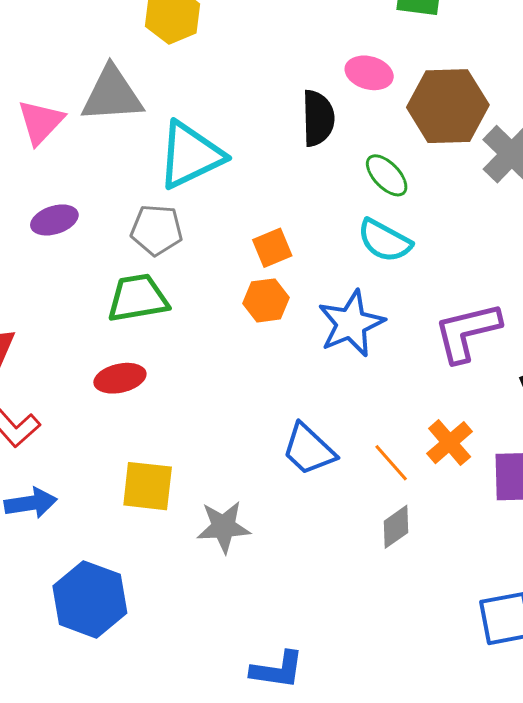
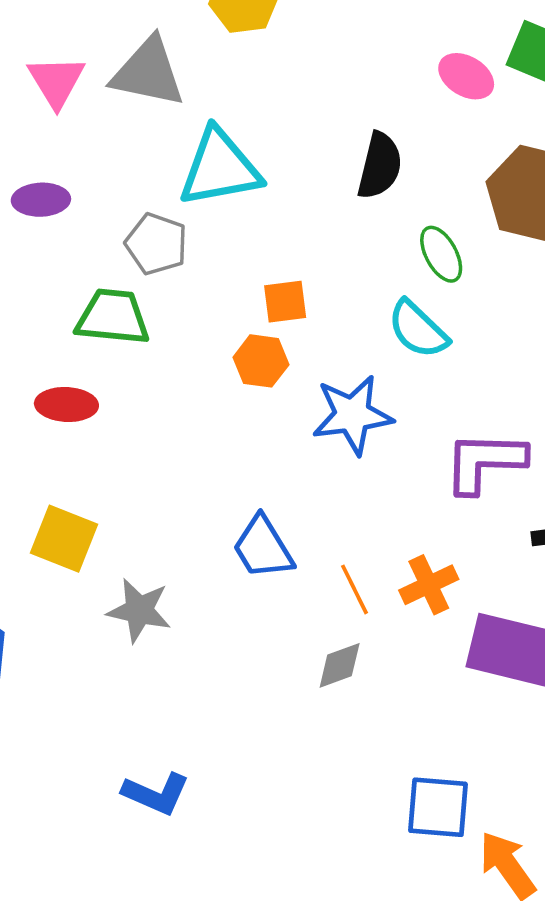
pink ellipse: (369, 73) -> (466, 76), moved
pink triangle: (41, 122) -> (56, 81), turned -30

